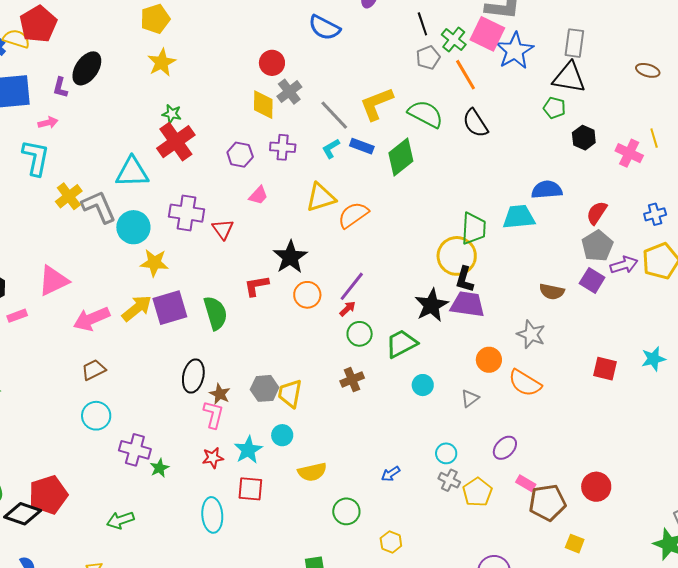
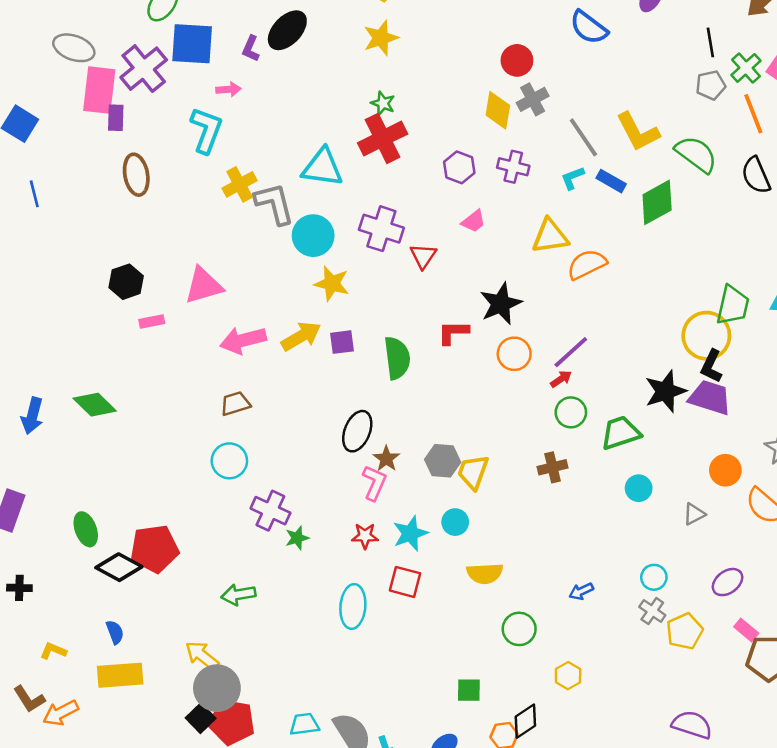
yellow L-shape: (377, 104) -> (638, 132), turned -105
purple square: (170, 308) -> (342, 342), size x0.6

